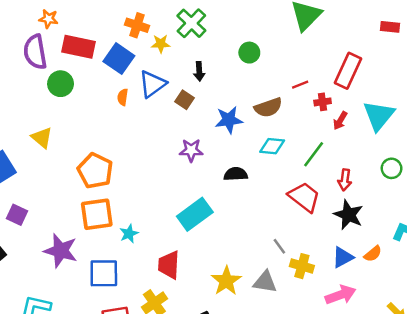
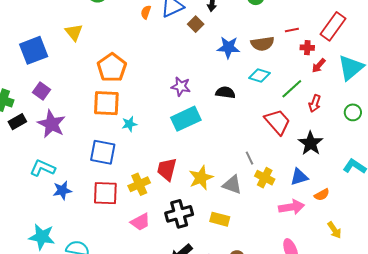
purple star: (191, 150) -> (181, 87), moved
red arrow: (345, 180) -> (315, 103), moved
purple star: (61, 251) -> (51, 124), moved
orange semicircle: (373, 254) -> (322, 195), moved
red trapezoid: (169, 265) -> (167, 169), moved

